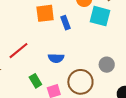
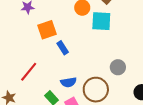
blue rectangle: (65, 23) -> (63, 48), moved
blue semicircle: (56, 58) -> (69, 82), moved

